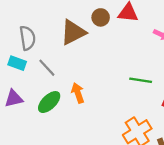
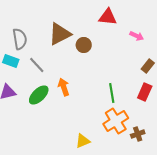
brown circle: (101, 17) -> (84, 45), moved
green line: (141, 80) -> (112, 93), moved, turned 72

